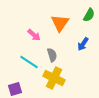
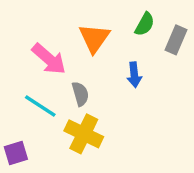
pink arrow: (34, 35) -> (49, 59), size x1.5
blue arrow: (83, 44) -> (134, 75), turned -40

